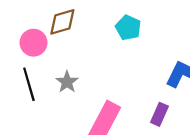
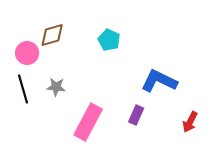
gray star: (67, 82) -> (56, 87), turned -30

